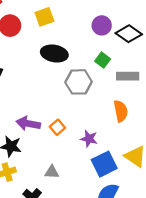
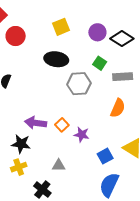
yellow square: (44, 17) -> (61, 27), moved
orange semicircle: (121, 111) -> (118, 108), turned 36
purple star: (89, 139) -> (82, 135), moved
blue square: (104, 164) -> (105, 156), size x0.7

